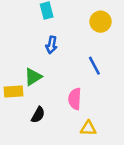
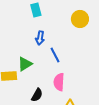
blue line: (94, 66) -> (55, 55), moved
black semicircle: (38, 115) -> (37, 95), moved

